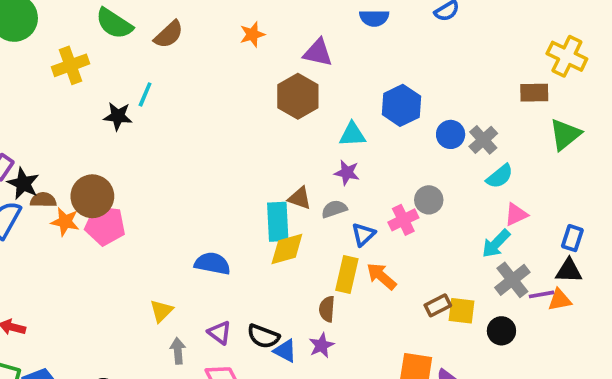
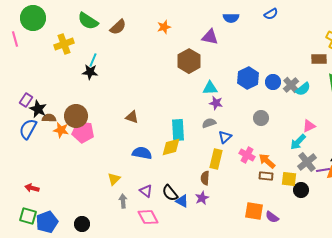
purple triangle: (318, 53) -> (210, 37), moved
cyan line: (145, 94) -> (93, 60), moved
blue hexagon: (401, 105) -> (248, 78), moved
cyan triangle: (352, 134) -> (210, 88), moved
cyan semicircle: (500, 176) -> (303, 89), moved
brown triangle: (300, 198) -> (132, 117), moved
pink cross: (403, 220) -> (247, 155), moved, turned -35
yellow diamond: (287, 249) -> (171, 147), moved
orange arrow: (381, 276) -> (267, 161), moved
brown rectangle: (438, 305) -> (266, 176), turned 32
yellow square: (461, 311) -> (289, 179), moved
black semicircle: (263, 336) -> (170, 193), turned 30

